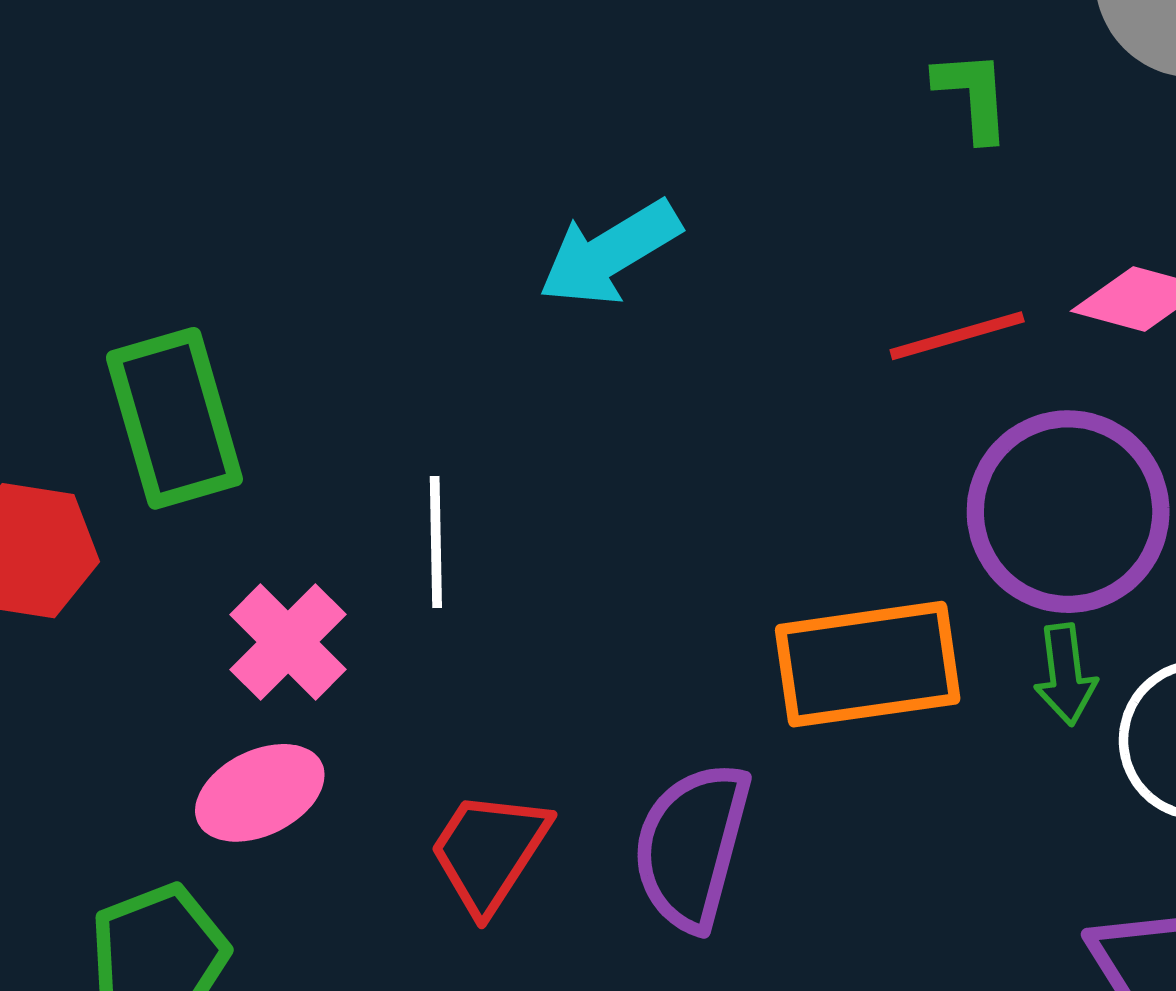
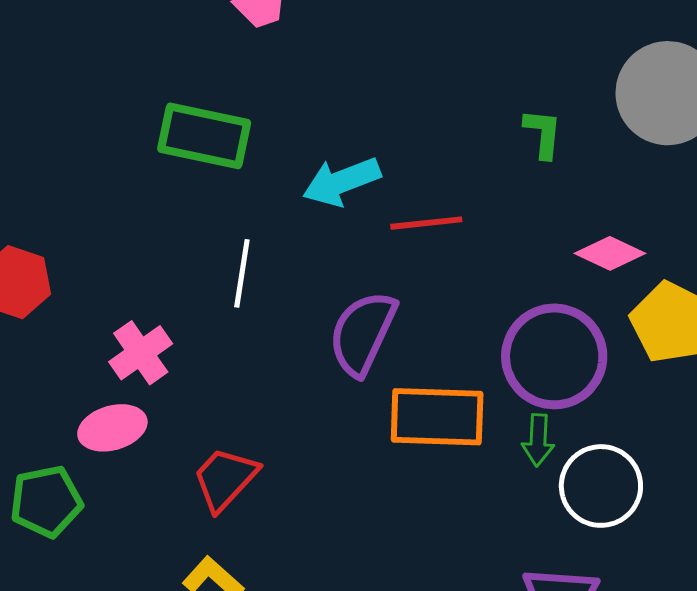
red line: (957, 336) -> (426, 223), moved
green rectangle: (174, 418) -> (204, 136), moved, turned -72
white line: (436, 542) -> (242, 273), moved
purple semicircle: (692, 846) -> (363, 333), moved

